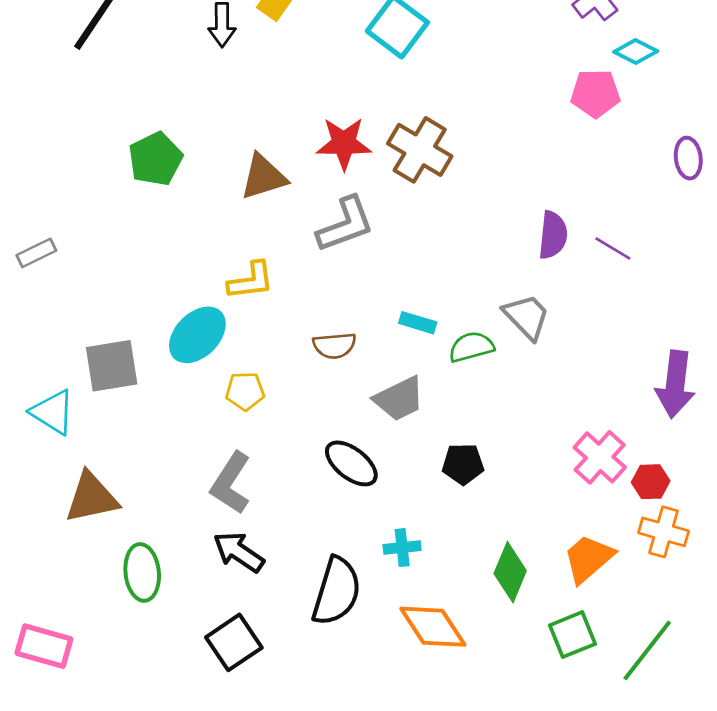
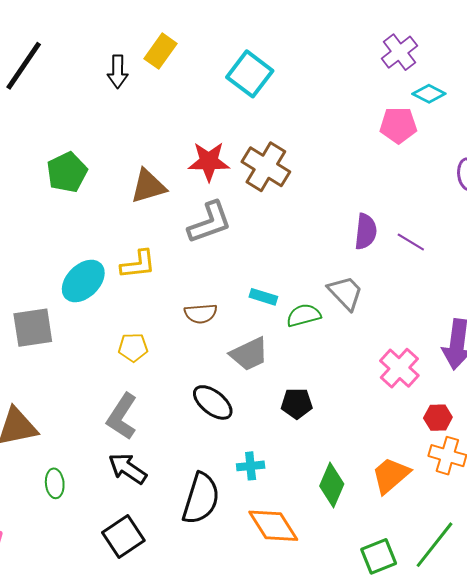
cyan ellipse: (197, 335) -> (83, 281), moved
pink cross: (600, 457) -> (399, 368), moved
green ellipse: (142, 572) -> (55, 483), size x0.7
green square: (573, 635) -> (379, 556), moved

